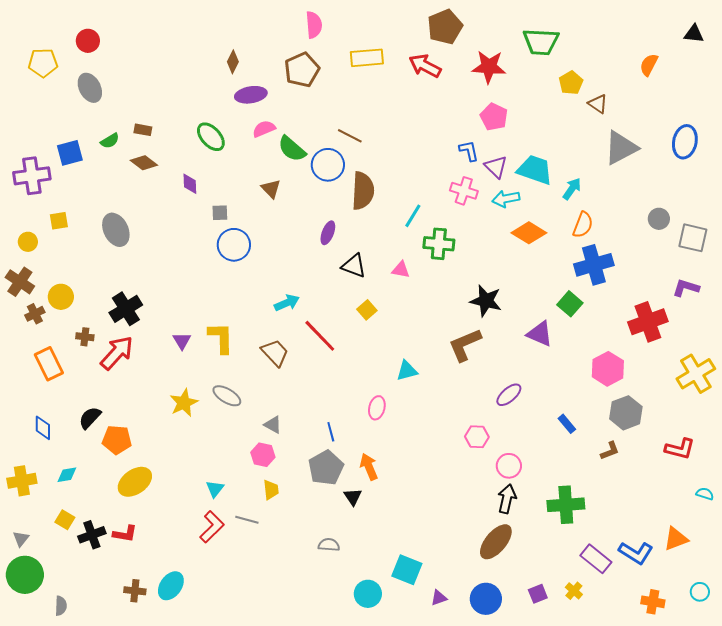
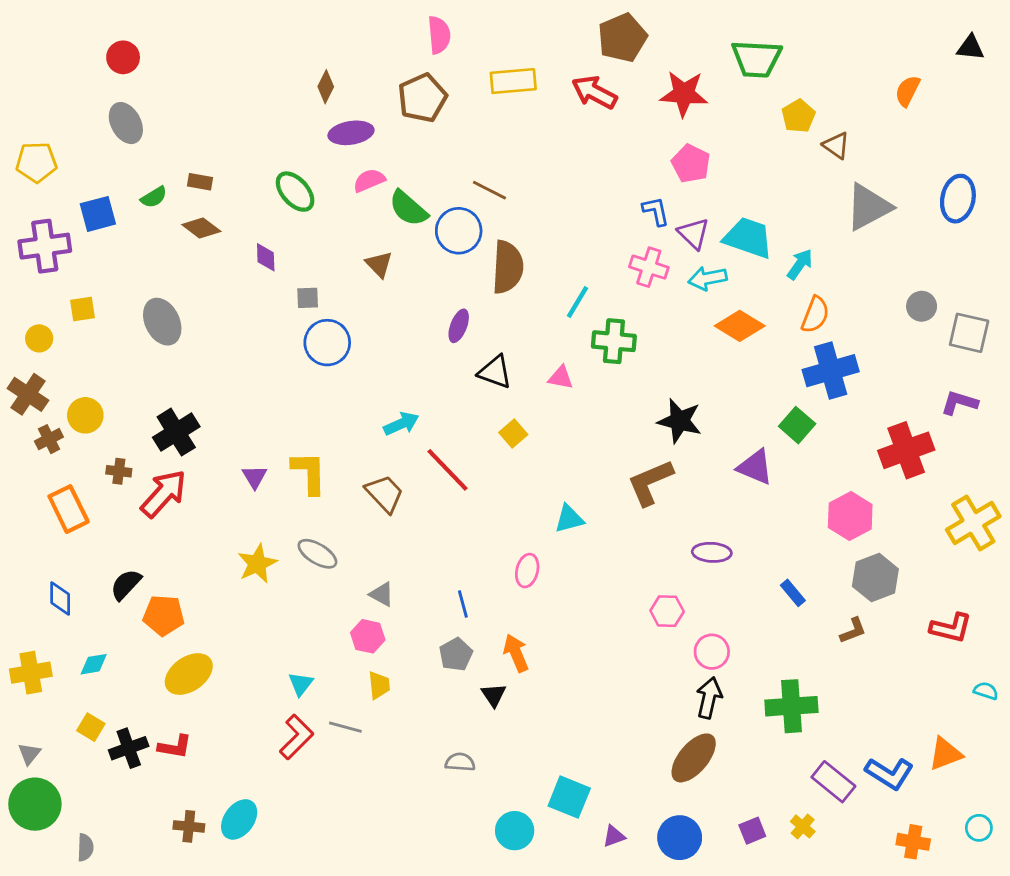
yellow pentagon: (43, 63) -> (36, 162), moved
purple ellipse: (509, 395) -> (712, 552), turned 44
gray pentagon: (326, 468) -> (456, 654), size x0.7

